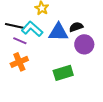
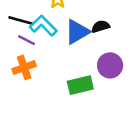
blue triangle: (58, 32) -> (77, 32), turned -35
purple circle: (84, 44) -> (110, 65), moved

